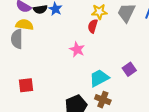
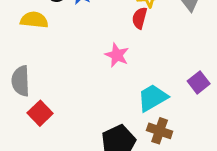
gray semicircle: (17, 39) -> (21, 81), moved
red square: (26, 85) -> (40, 113), turned -35

